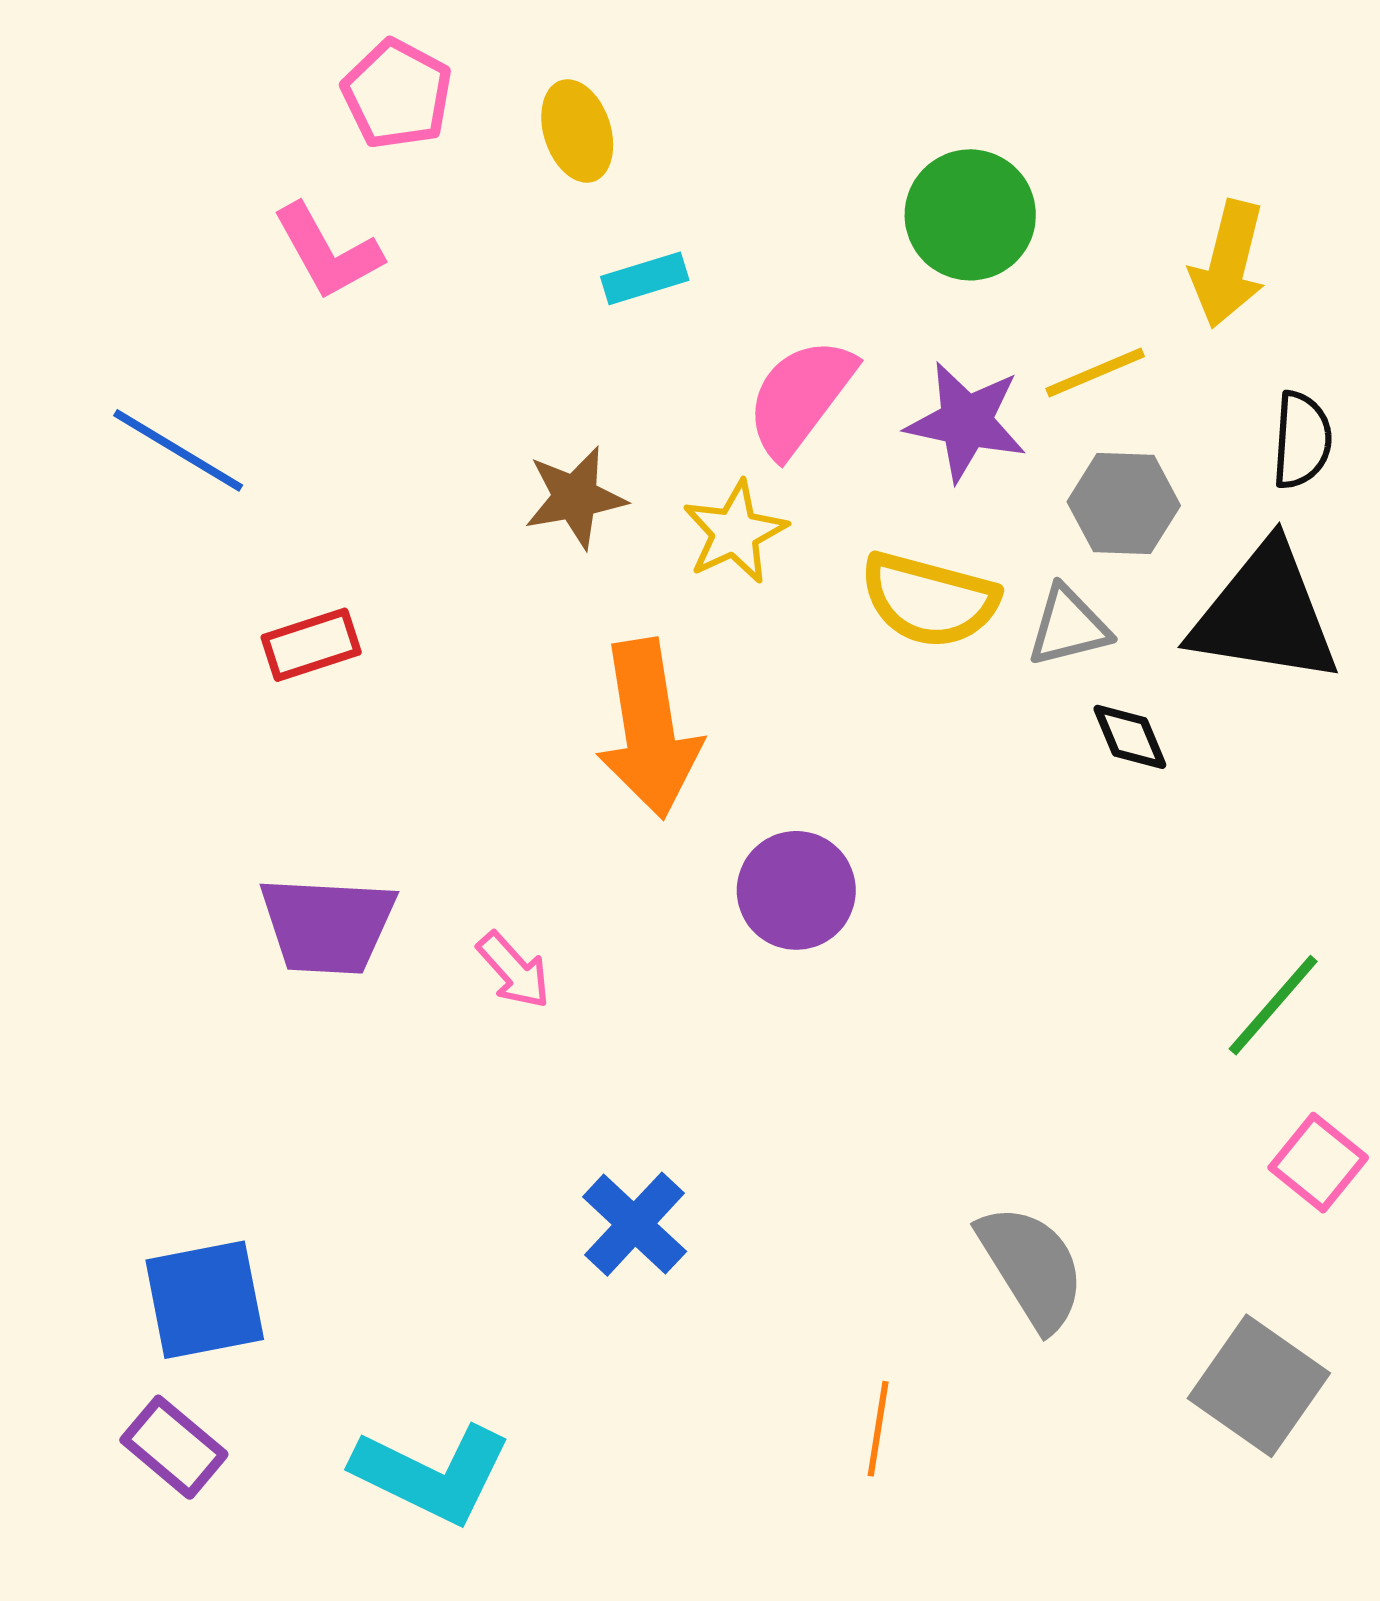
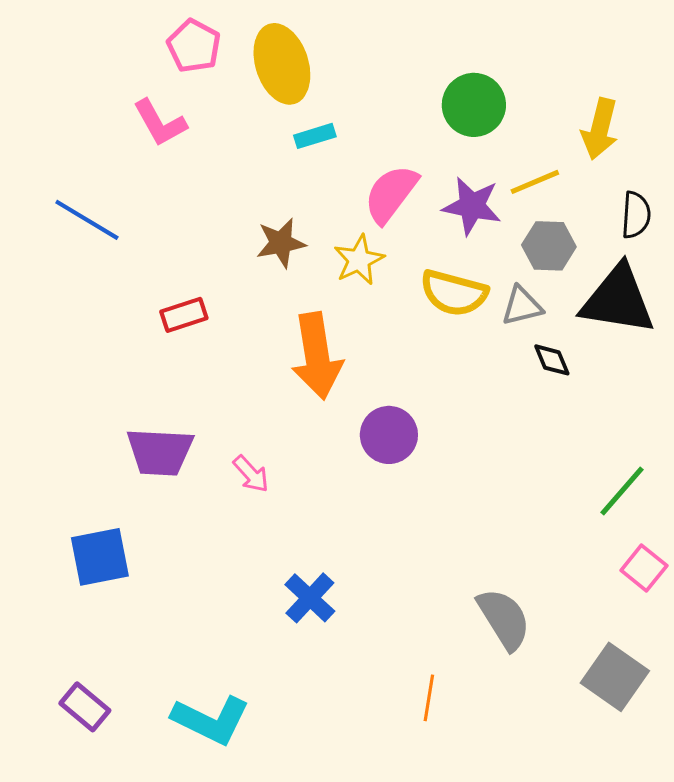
yellow ellipse: (577, 131) -> (282, 64), size x1.6
red rectangle: (311, 645) -> (184, 315), moved
blue square: (205, 1300) -> (100, 557), moved

